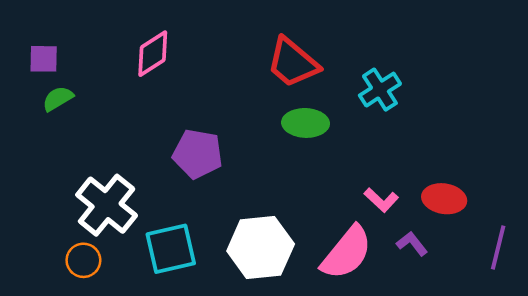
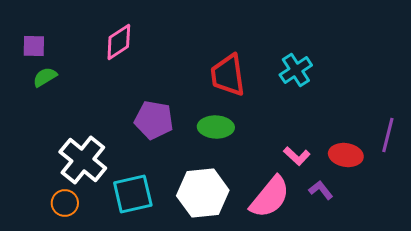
red trapezoid: (293, 63) -> (228, 75), moved, turned 42
green ellipse: (306, 123) -> (216, 127), moved
purple line: (498, 247) -> (388, 135), moved

